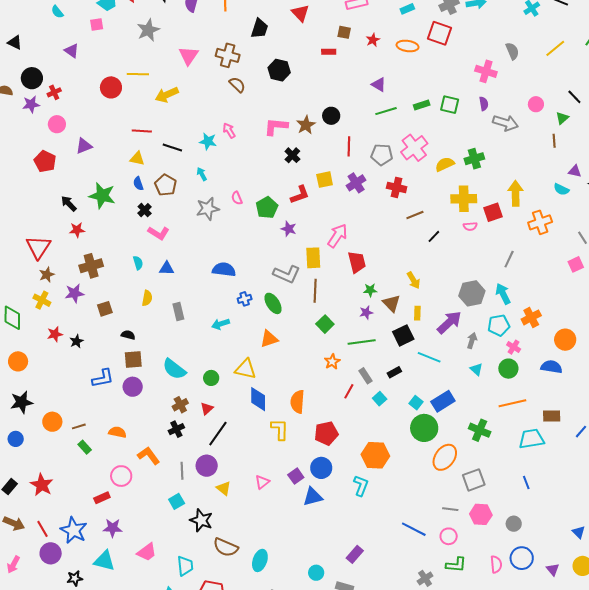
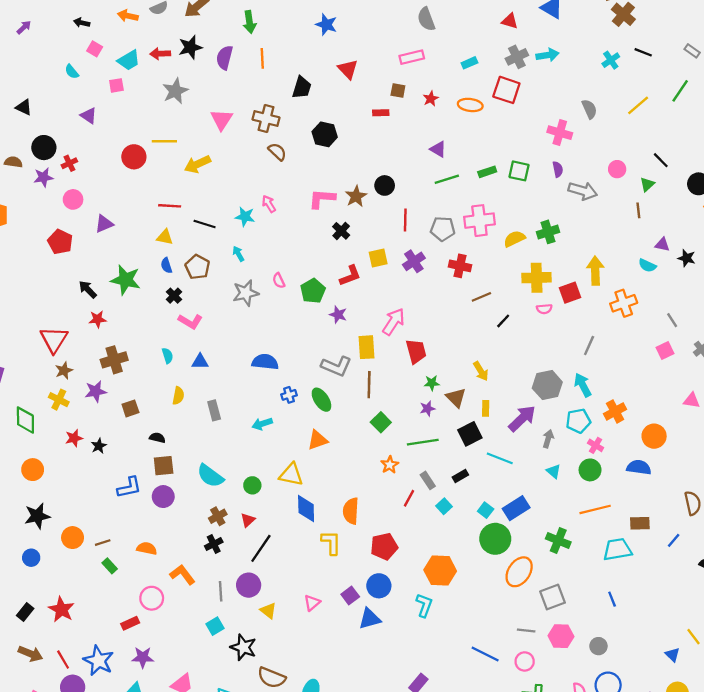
pink cross: (414, 148) -> (479, 221), turned 32

